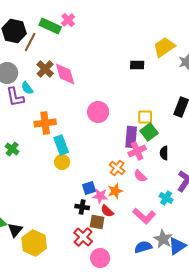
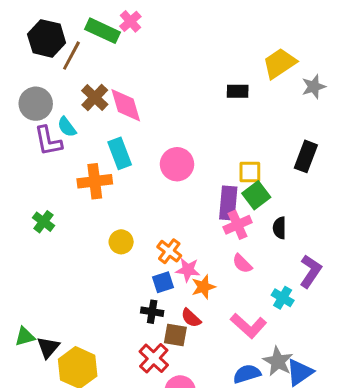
cyan rectangle: (61, 145) -> (120, 153), moved
orange cross: (117, 168) -> (169, 251), moved
pink star: (100, 196) -> (188, 270), moved

